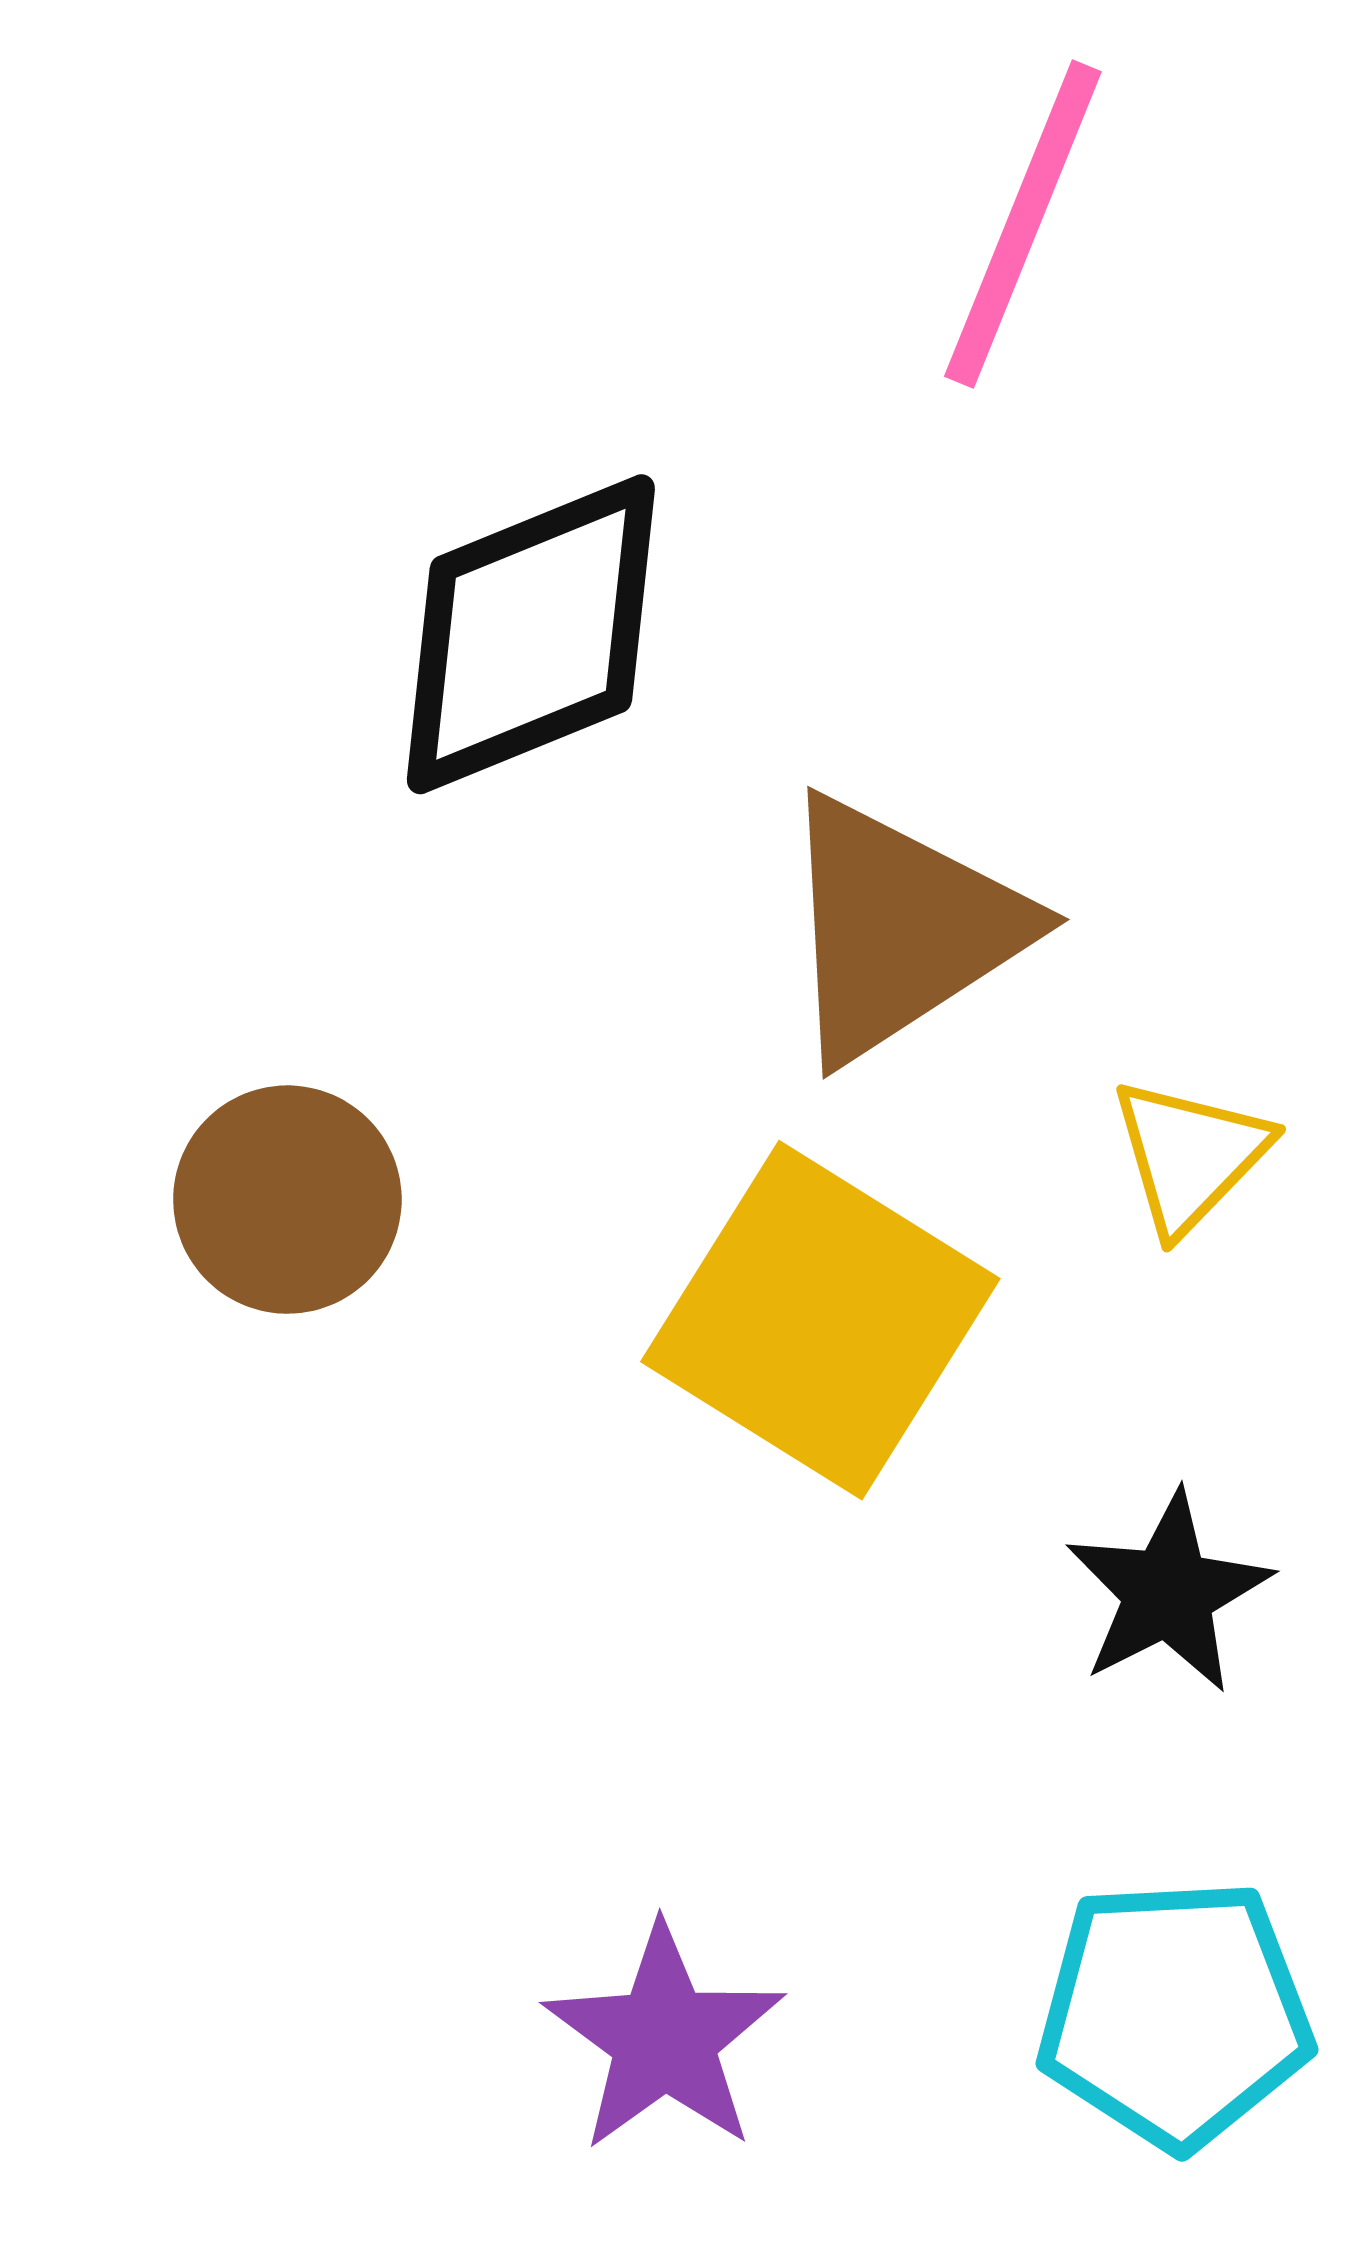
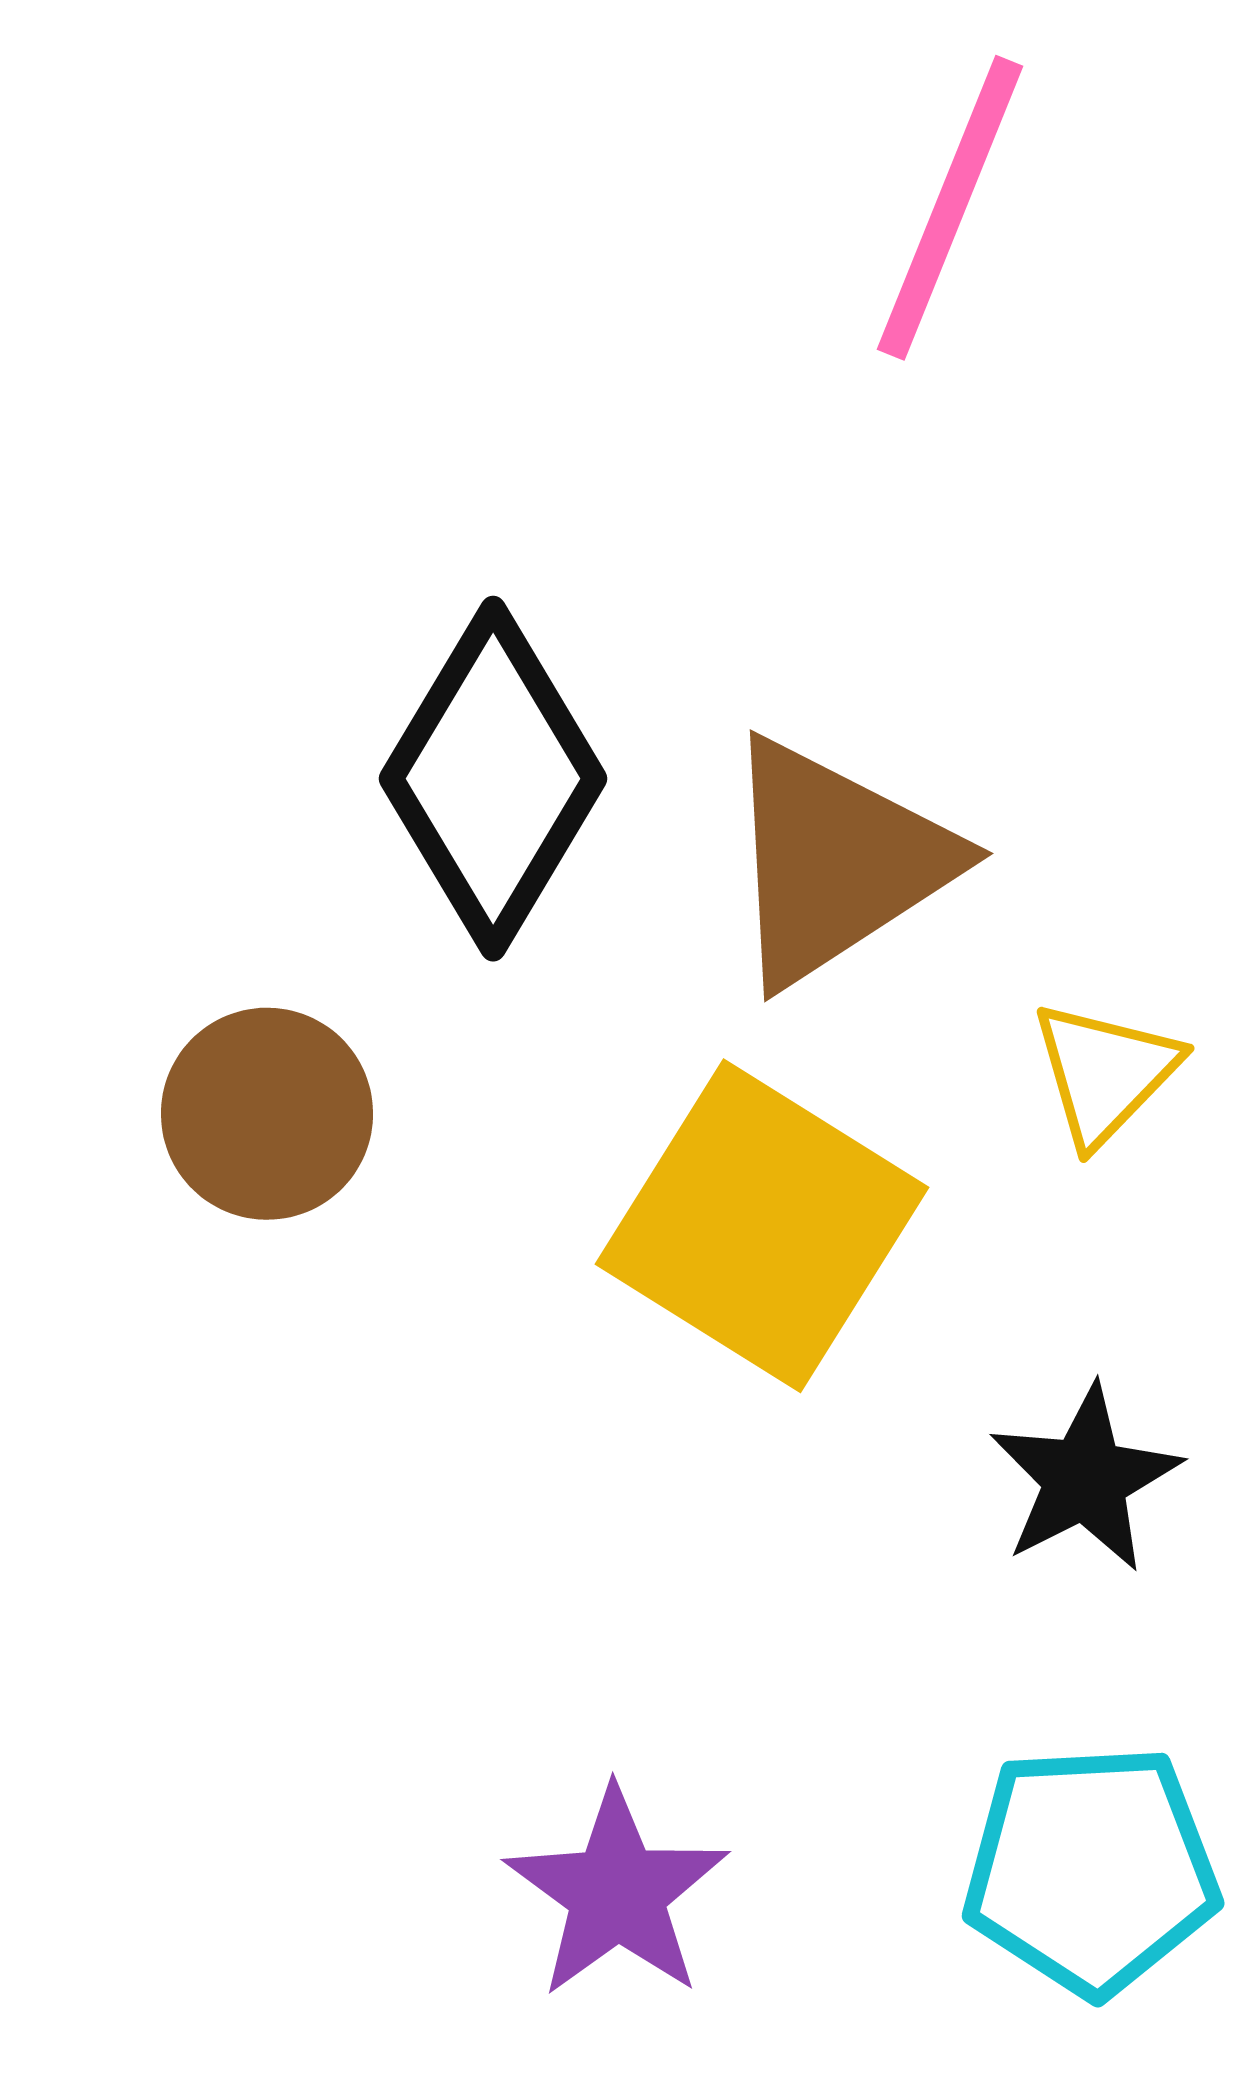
black diamond: (531, 634) -> (493, 779), moved, turned -37

